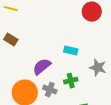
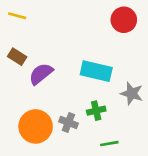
cyan rectangle: (71, 51) -> (96, 71), size x1.6
purple semicircle: (42, 67) -> (41, 74), moved

